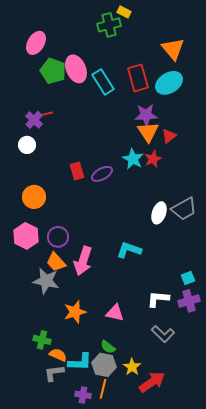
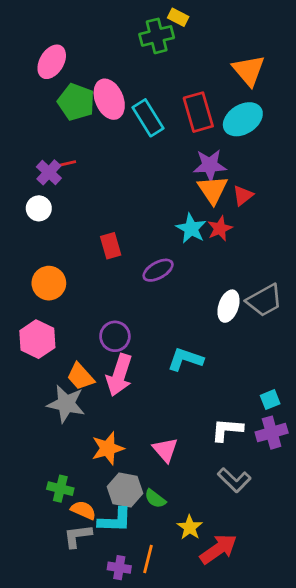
purple ellipse: (102, 174) -> (158, 270), moved
purple circle: (58, 237) -> (115, 336), moved
pink triangle: (115, 313) -> (165, 450), turned 36
gray hexagon: (104, 365) -> (125, 490), moved

